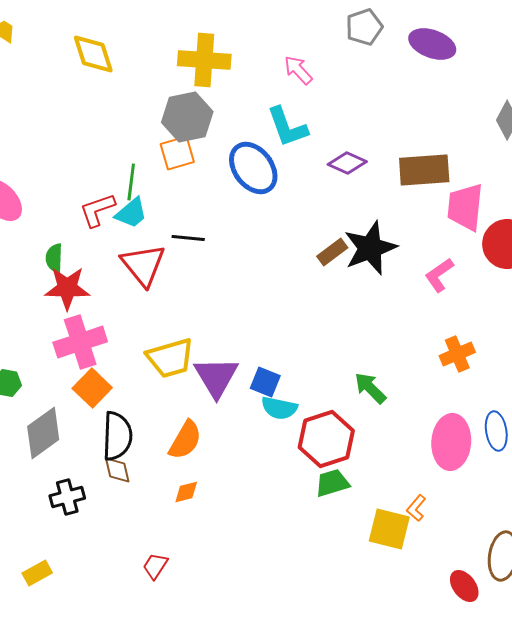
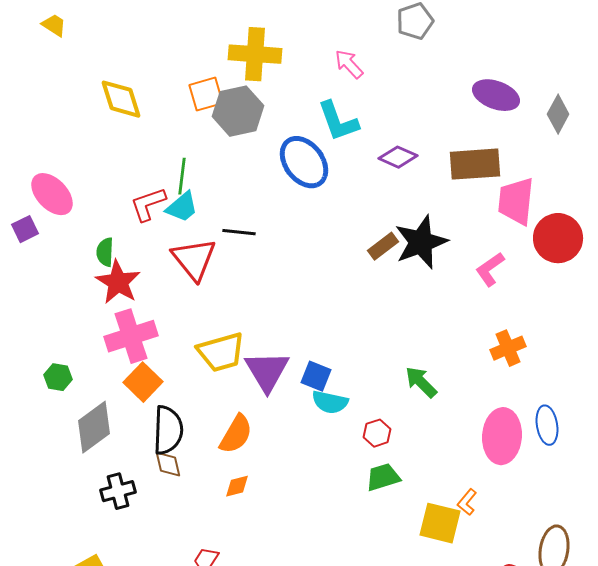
purple ellipse: (432, 44) -> (496, 95), moved
yellow diamond: (93, 54) -> (121, 99), moved
orange square: (177, 153) -> (206, 94), moved
red star: (67, 288) -> (118, 282), turned 30
red hexagon: (326, 439) -> (377, 433), size x0.5

